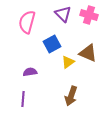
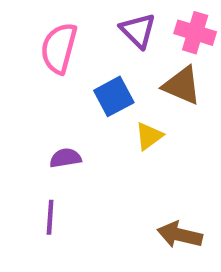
brown triangle: (88, 53) -> (182, 85), moved
brown arrow: (71, 96) -> (180, 235), moved, turned 84

